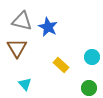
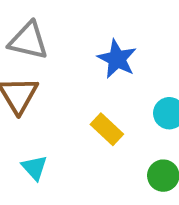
blue star: (48, 27) -> (117, 59), moved

